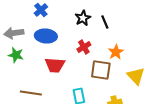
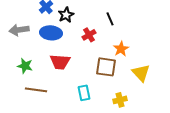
black star: (83, 18) -> (66, 15), moved
red cross: (84, 47) -> (89, 35), moved
green star: (16, 55) -> (25, 66), moved

